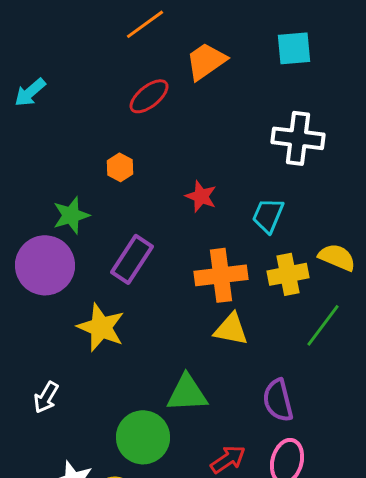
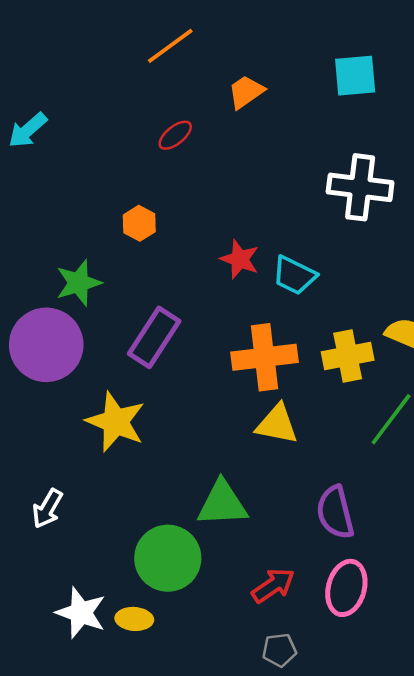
orange trapezoid: (206, 61) -> (246, 92), size x0.7
red ellipse: (149, 96) -> (175, 135), size x0.7
cyan trapezoid: (268, 215) -> (294, 275), moved, turned -87

